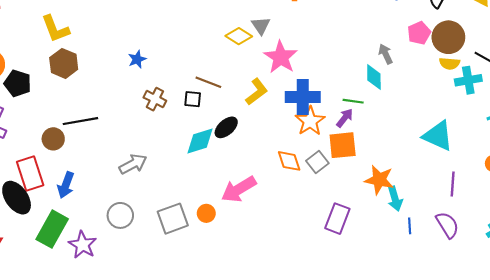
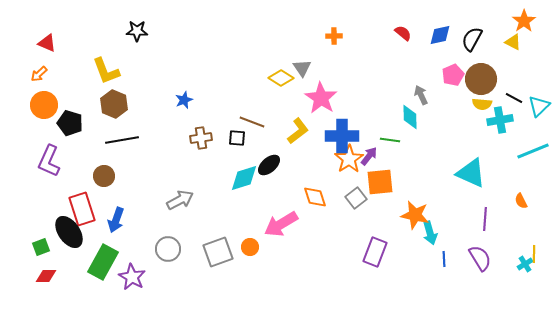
brown cross: (155, 99) -> (201, 138), turned -35
purple arrow: (345, 118) -> (369, 156), moved
black line: (80, 121) -> (122, 140), moved
orange diamond: (289, 161) -> (315, 197), moved

